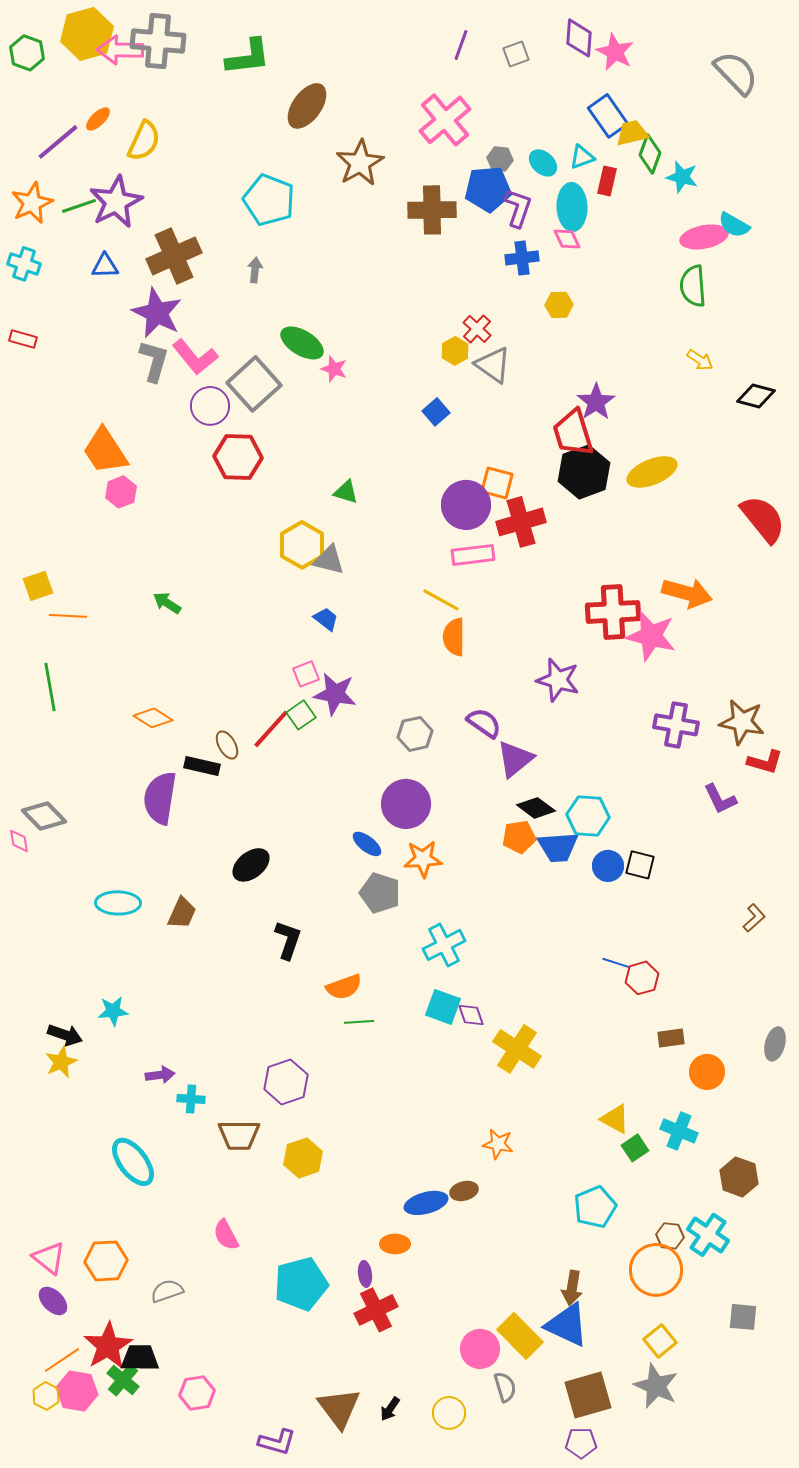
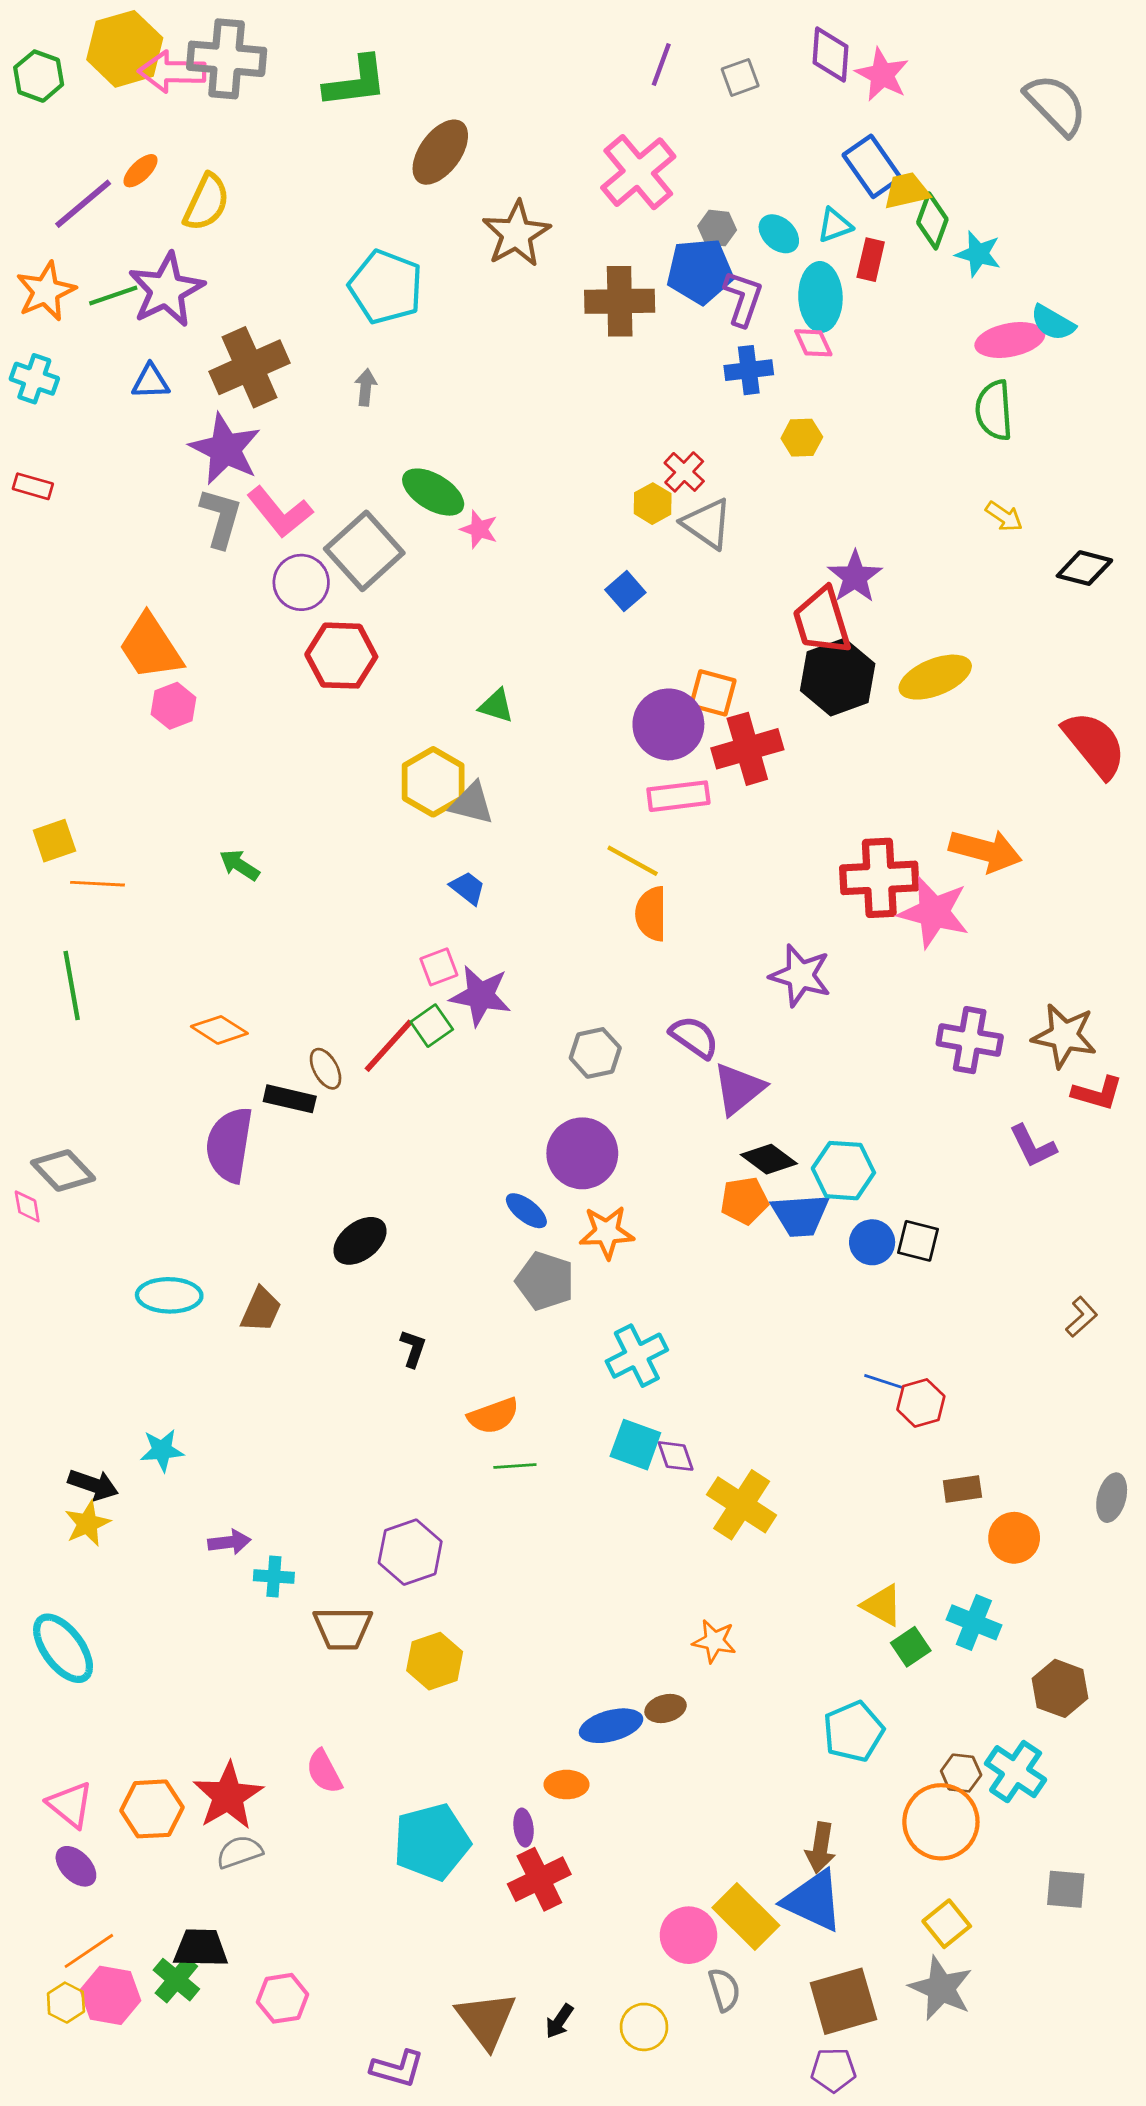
black L-shape: (288, 940) -> (413, 1348), size x0.7
cyan ellipse: (133, 1162) -> (63, 1648), moved
red star: (108, 1346) -> (228, 1796), moved

